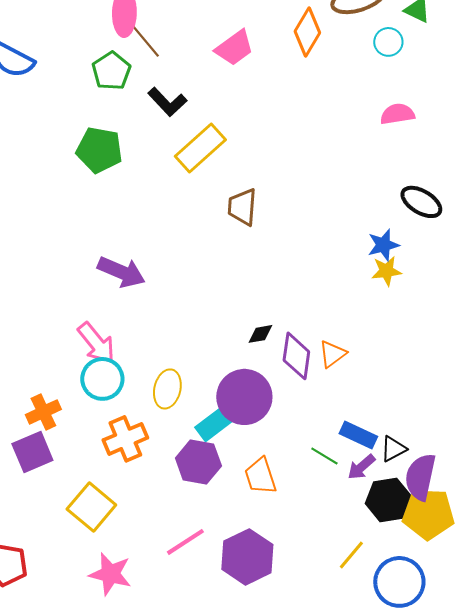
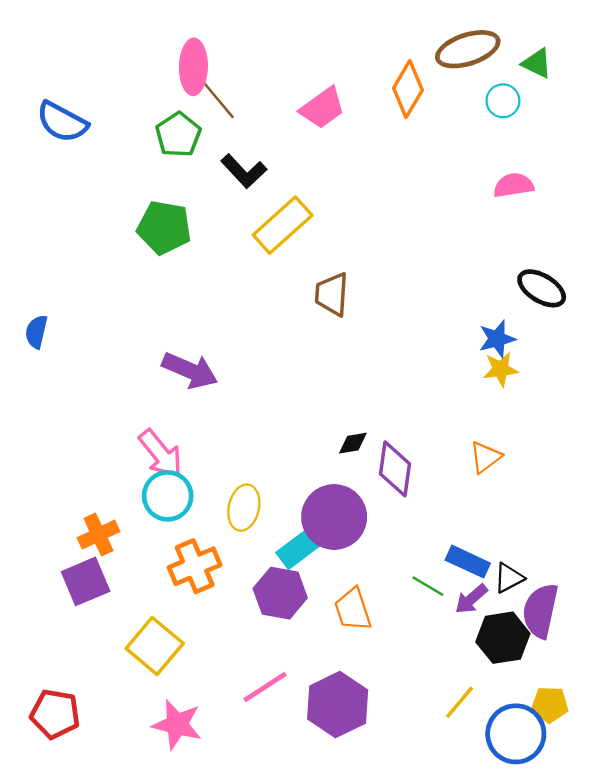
orange triangle: (332, 354) -> (485, 457), moved
yellow pentagon: (428, 514) -> (550, 705), moved, size x0.6

